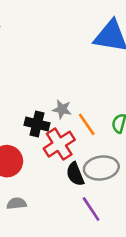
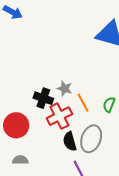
gray ellipse: (101, 168) -> (91, 139), turned -68

